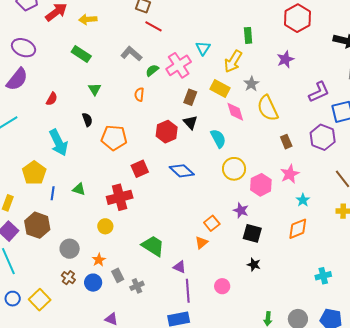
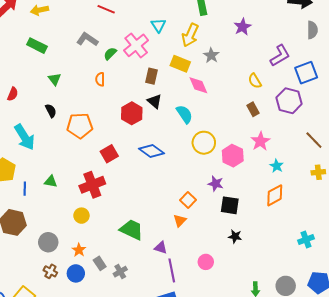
yellow semicircle: (268, 108) -> (255, 81), moved, size x0.6

